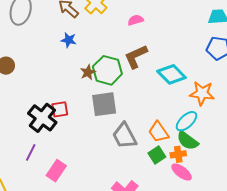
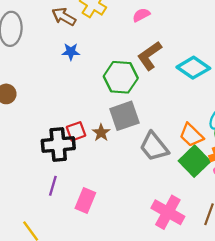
brown star: (88, 72) -> (101, 133), moved
black cross: (42, 118) -> (58, 144), turned -32
green square: (157, 155) -> (194, 161), size x1.5

